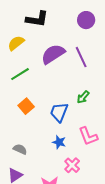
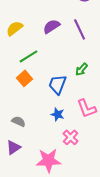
yellow semicircle: (16, 43) -> (15, 28), moved
purple semicircle: (53, 54) -> (52, 26), size x0.7
green line: (20, 74) -> (29, 56), moved

